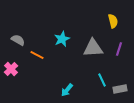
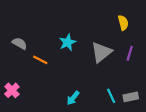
gray triangle: (93, 48) -> (101, 52), turned -35
pink cross: (11, 69) -> (12, 90), moved
cyan line: (102, 80) -> (111, 96), moved

